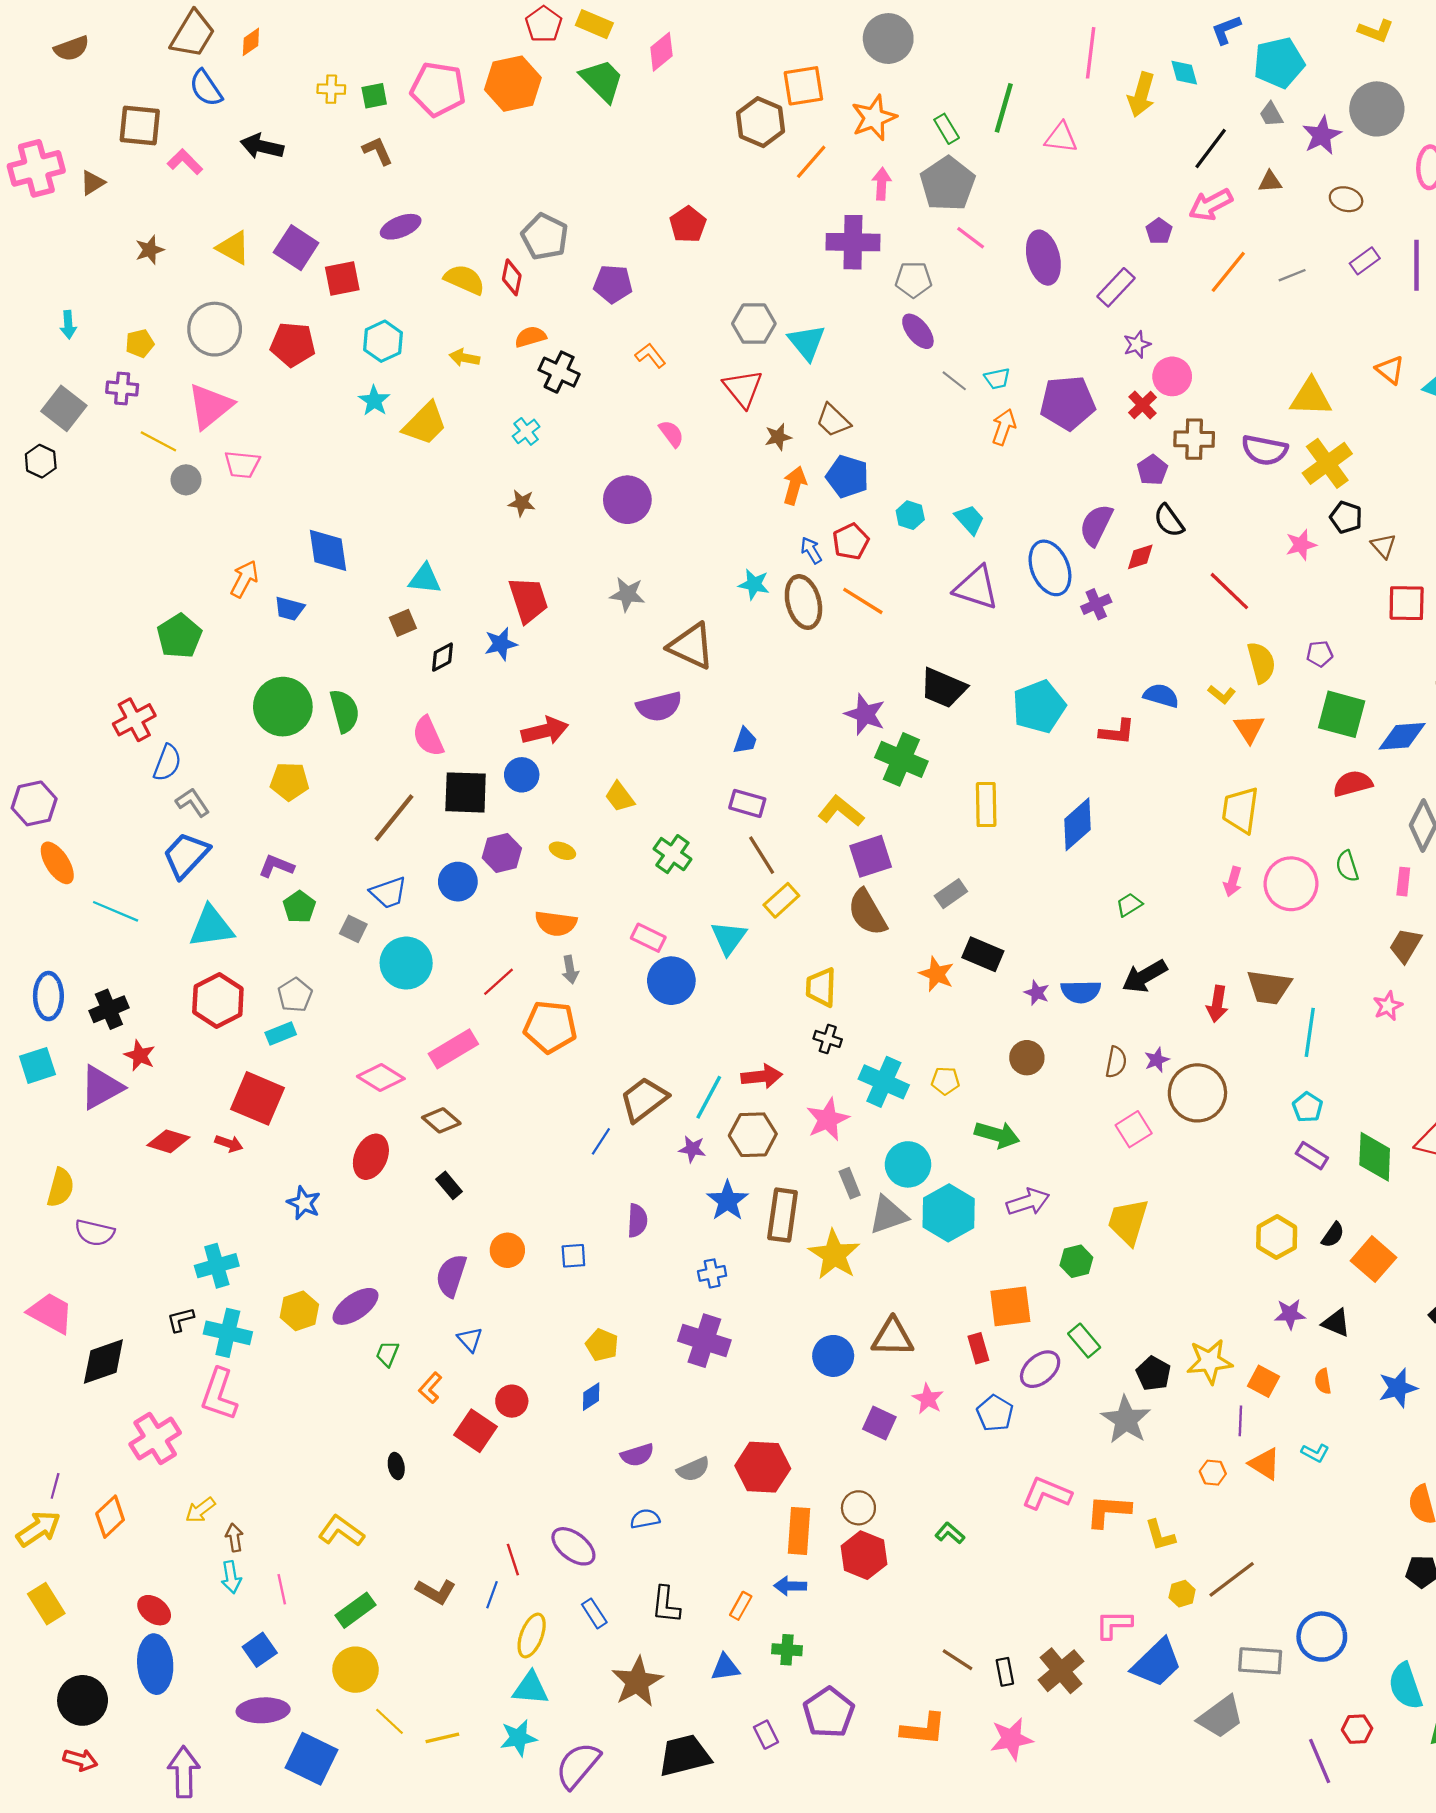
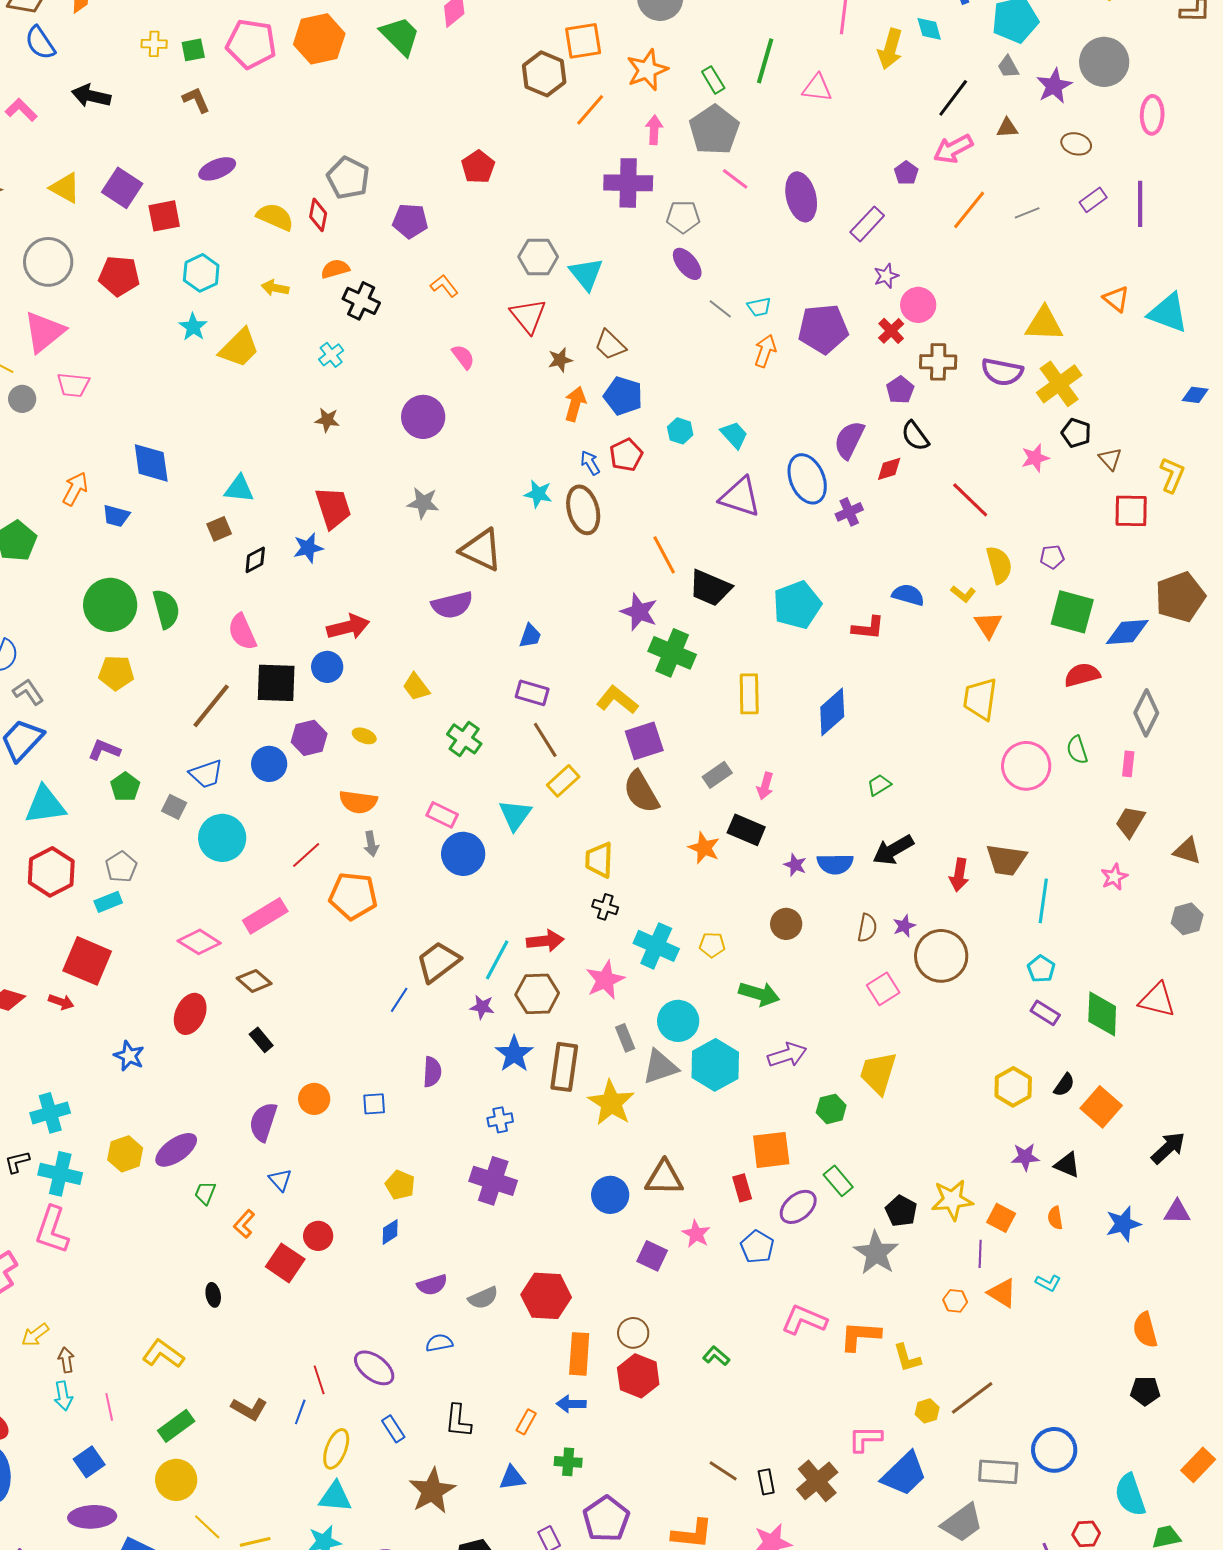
orange line: (863, 601) -> (664, 555), moved, turned 30
pink arrow: (1233, 882) -> (765, 786), moved

